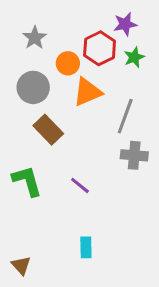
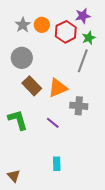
orange circle: (68, 63) -> (42, 25), moved
orange triangle: (87, 92) -> (58, 88), moved
gray line: (125, 116) -> (83, 61), moved
gray cross: (134, 155) -> (79, 106), moved

